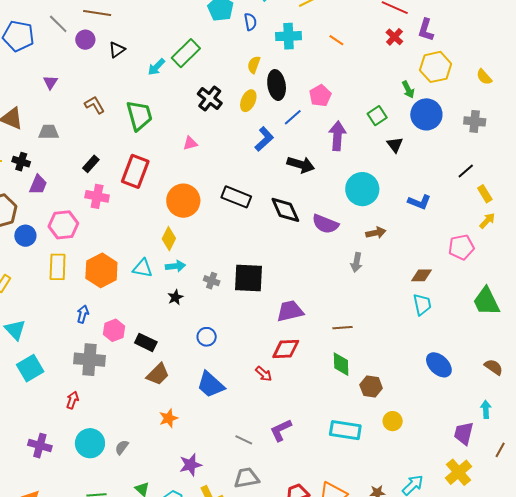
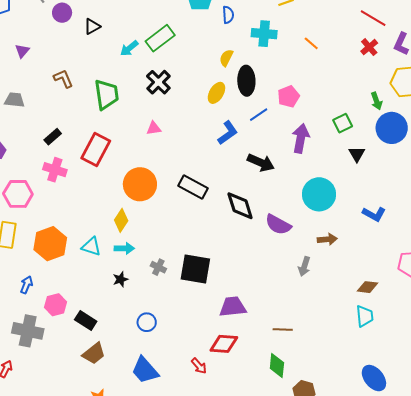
black cross: (210, 98) -> (158, 82), moved

